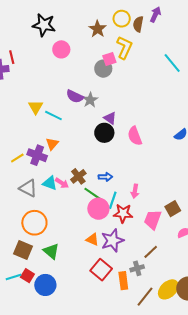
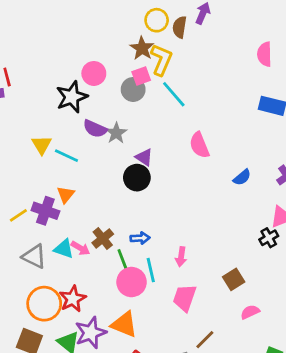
black star: (44, 25) -> (72, 97), moved, turned -30
brown star: (98, 29) -> (142, 48), moved
pink circle: (61, 49) -> (94, 73), moved
cyan line: (172, 63) -> (174, 94), moved
pink semicircle: (135, 136) -> (199, 145), moved
green line: (93, 194) -> (124, 262), turned 36
cyan line: (113, 200) -> (151, 270), turned -30
red star: (123, 213) -> (73, 299), moved, turned -30
pink trapezoid: (153, 220) -> (185, 298), moved
orange triangle: (92, 239) -> (124, 324), size x1.5
purple star: (112, 240) -> (91, 333), moved

